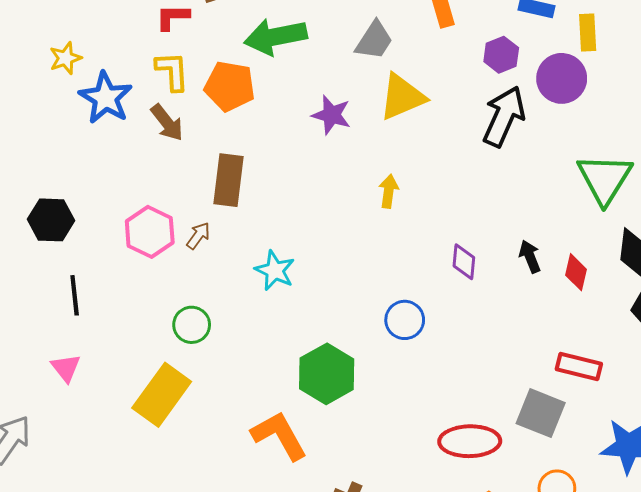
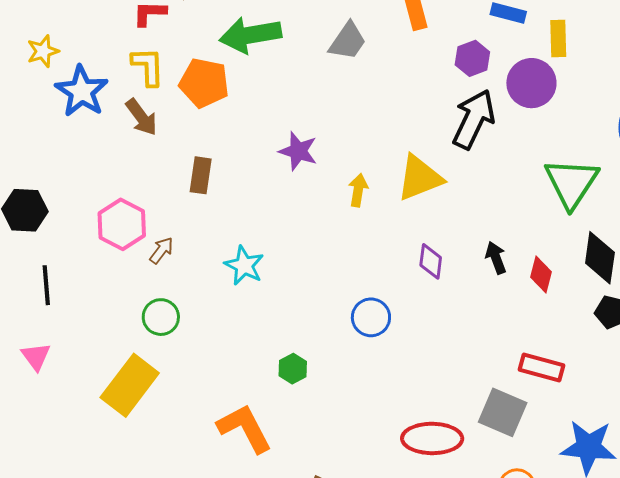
yellow triangle: (402, 97) -> (420, 178), moved
purple star: (331, 115) -> (298, 151), moved
brown rectangle: (229, 180) -> (201, 175), size x0.7
brown arrow: (198, 236) -> (161, 250), moved
green hexagon: (327, 374) -> (293, 369), size x0.5

